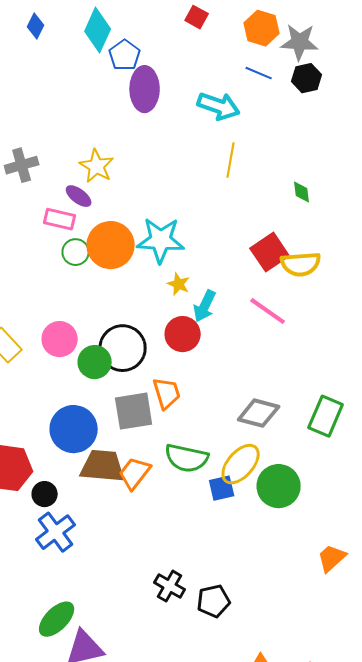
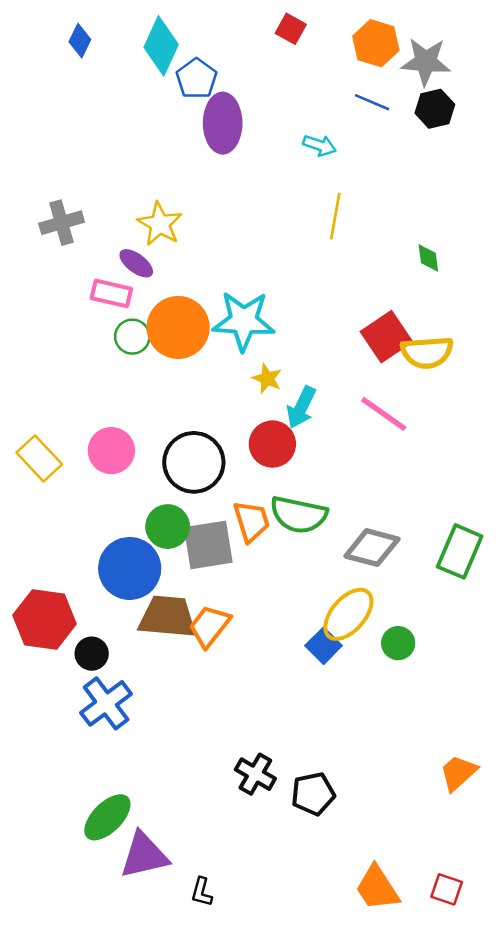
cyan arrow: (219, 106) -> (320, 145), size x0.6
green circle: (95, 362) -> (168, 527), moved
green semicircle: (187, 458) -> (299, 515), moved
green circle: (279, 486) -> (398, 643), size x0.6
blue square: (222, 488) -> (324, 646), turned -32
orange trapezoid: (332, 558) -> (458, 773), moved

